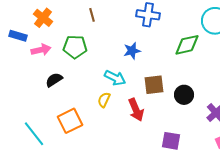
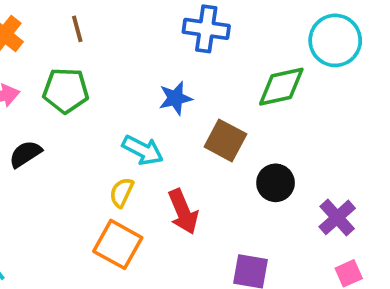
brown line: (92, 15) -> (77, 29), moved
brown square: (154, 85) -> (225, 140), moved, turned 35
orange square: (70, 121) -> (118, 244), moved, turned -35

